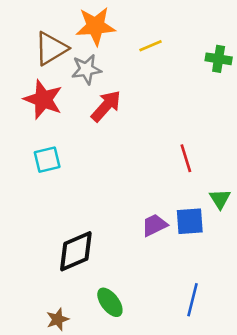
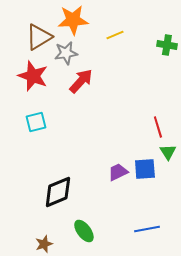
red line: (186, 158) -> (158, 127), moved
blue line: (192, 300) -> (147, 229), turned 65

